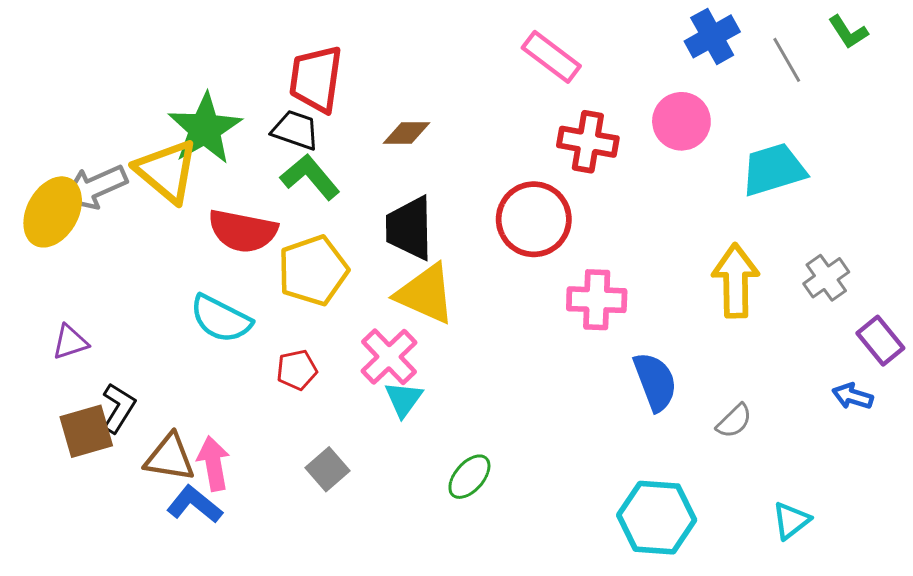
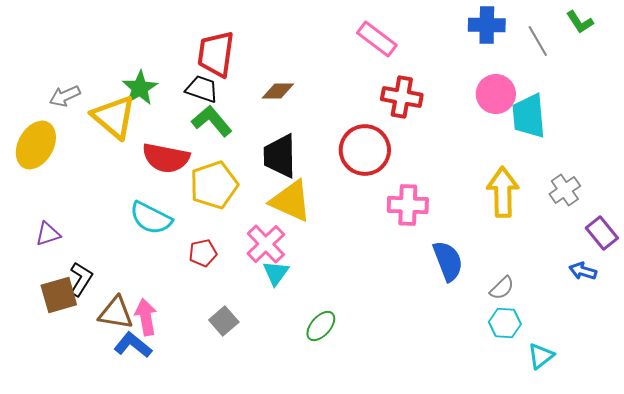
blue cross: (712, 36) -> (487, 25), turned 30
pink circle: (681, 121) -> (496, 94), moved
green star: (205, 129) -> (140, 88), size x0.7
cyan trapezoid: (774, 170) -> (529, 116), turned -78
gray arrow: (95, 187) -> (65, 96), moved, size x0.7
cyan hexagon: (657, 518) -> (505, 323), moved, size x0.6

